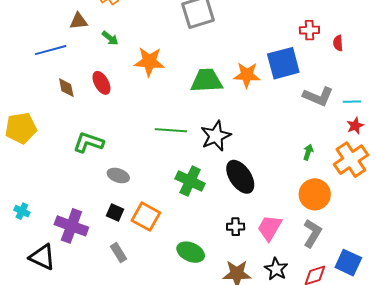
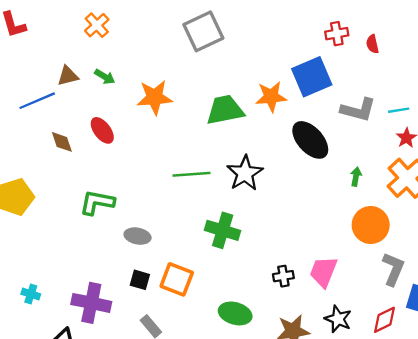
brown triangle: (79, 21) -> (68, 76), moved
black ellipse: (240, 177) -> (310, 140), moved
gray L-shape: (312, 233) -> (393, 269), moved

